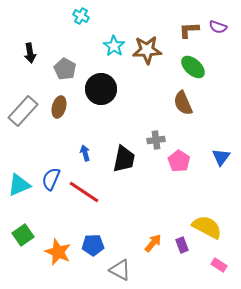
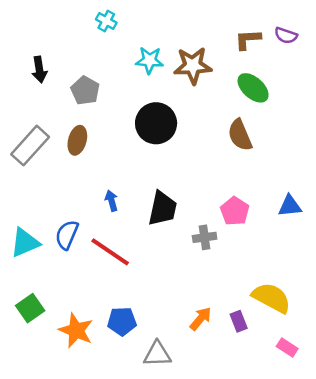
cyan star: (114, 46) -> (149, 60), turned -30
black circle: (101, 89) -> (156, 123), moved
gray cross: (156, 140) -> (205, 237), moved
blue triangle: (221, 157) -> (290, 206), turned 48
gray triangle: (120, 270) -> (157, 354), turned -30

